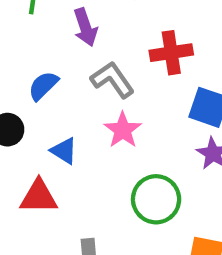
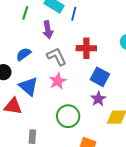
blue triangle: (64, 151) -> (28, 86), size x1.5

